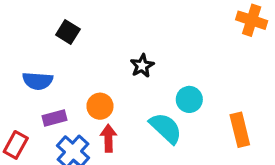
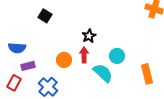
blue semicircle: (38, 81) -> (17, 48), moved
purple rectangle: (54, 118) -> (28, 66), moved
red arrow: (108, 138) -> (84, 55), moved

